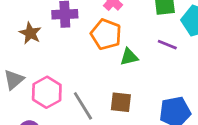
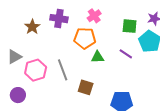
orange pentagon: (106, 34) -> (85, 38), turned -30
gray line: (83, 106) -> (63, 70), moved

